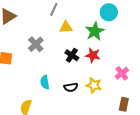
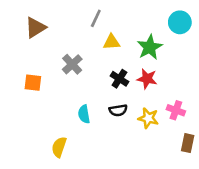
cyan circle: (109, 12) -> (180, 22), moved
pink cross: (122, 73) -> (176, 110), moved, turned -32
black semicircle: (71, 87) -> (118, 110), moved

